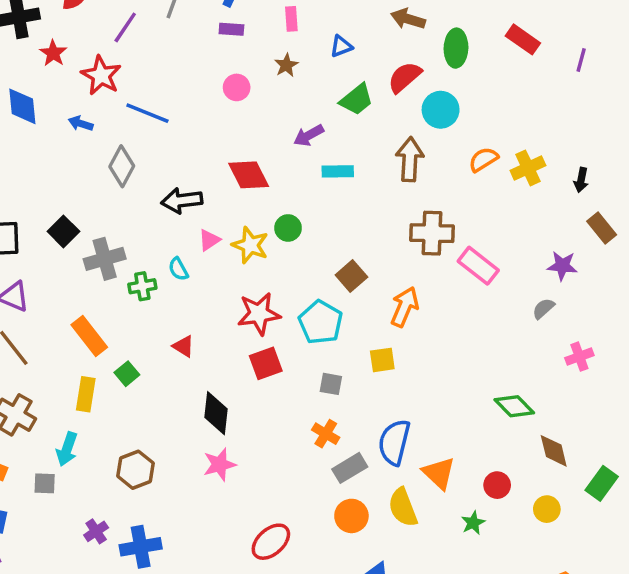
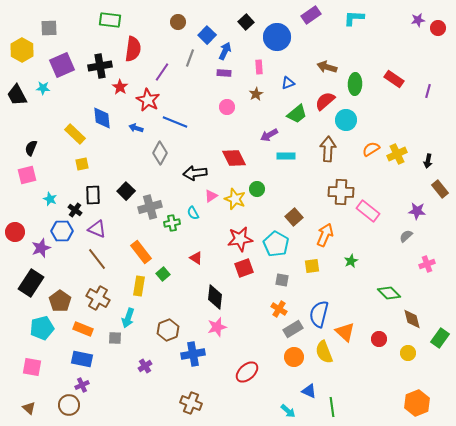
green star: (473, 523) -> (351, 261), moved
blue cross: (141, 547) -> (193, 354), moved

